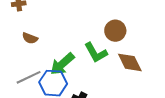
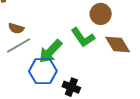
gray line: (29, 77) -> (19, 45), moved

